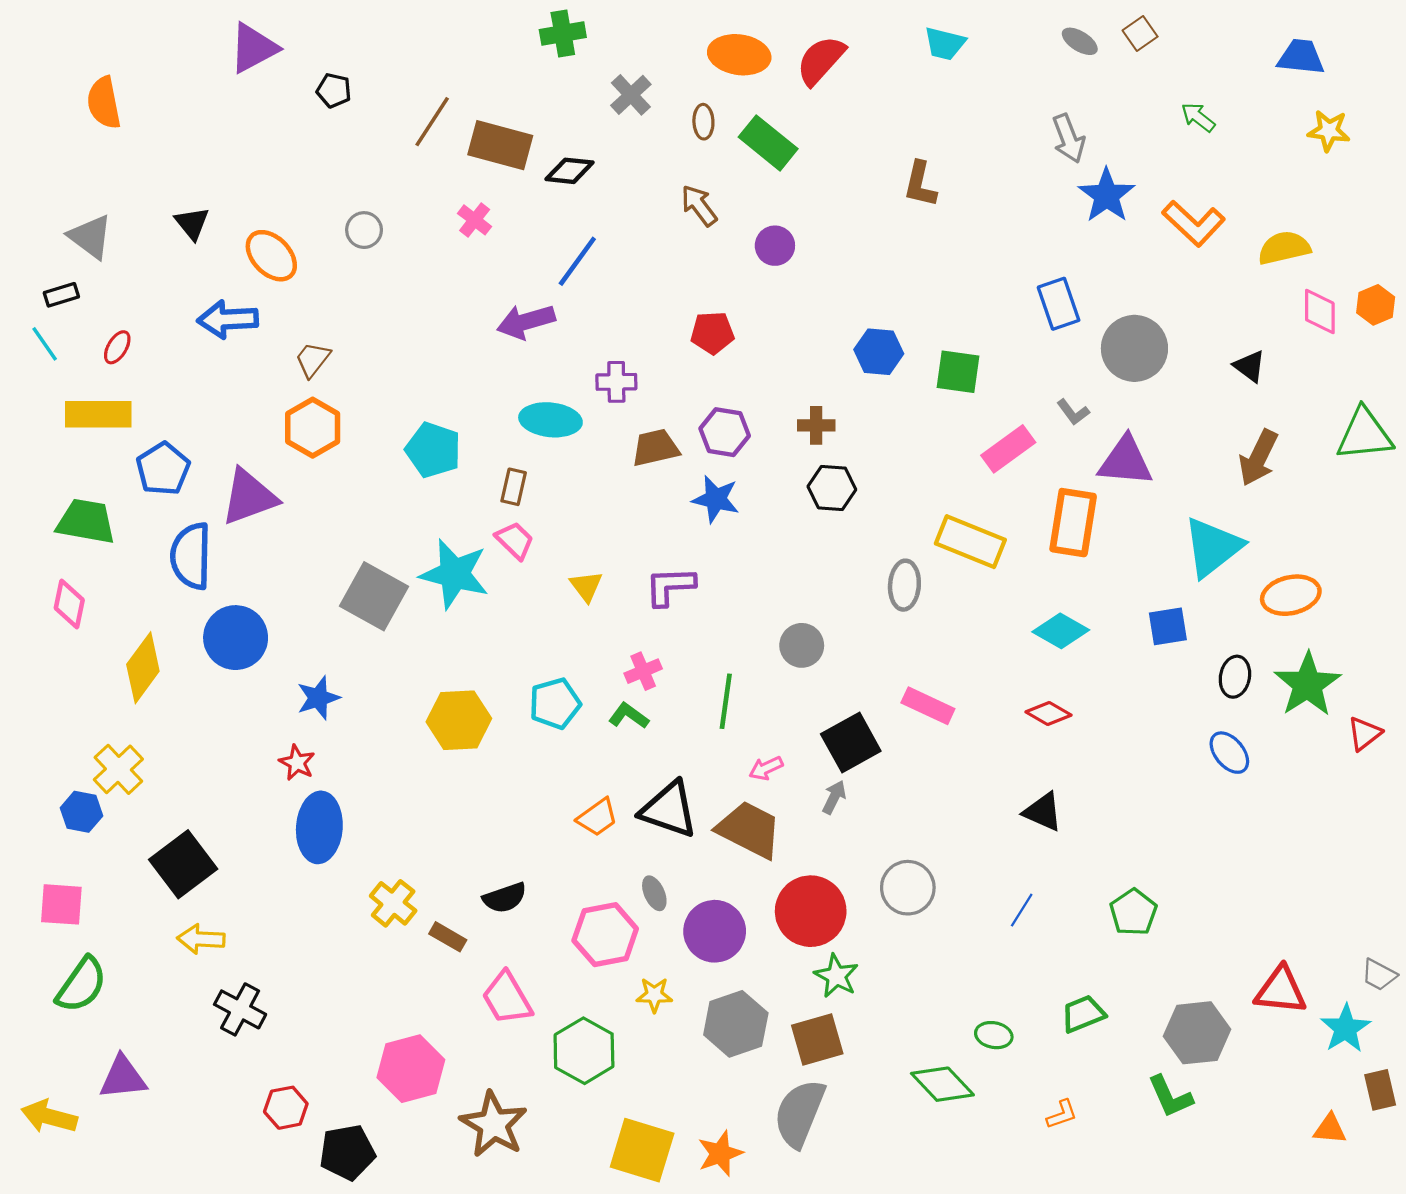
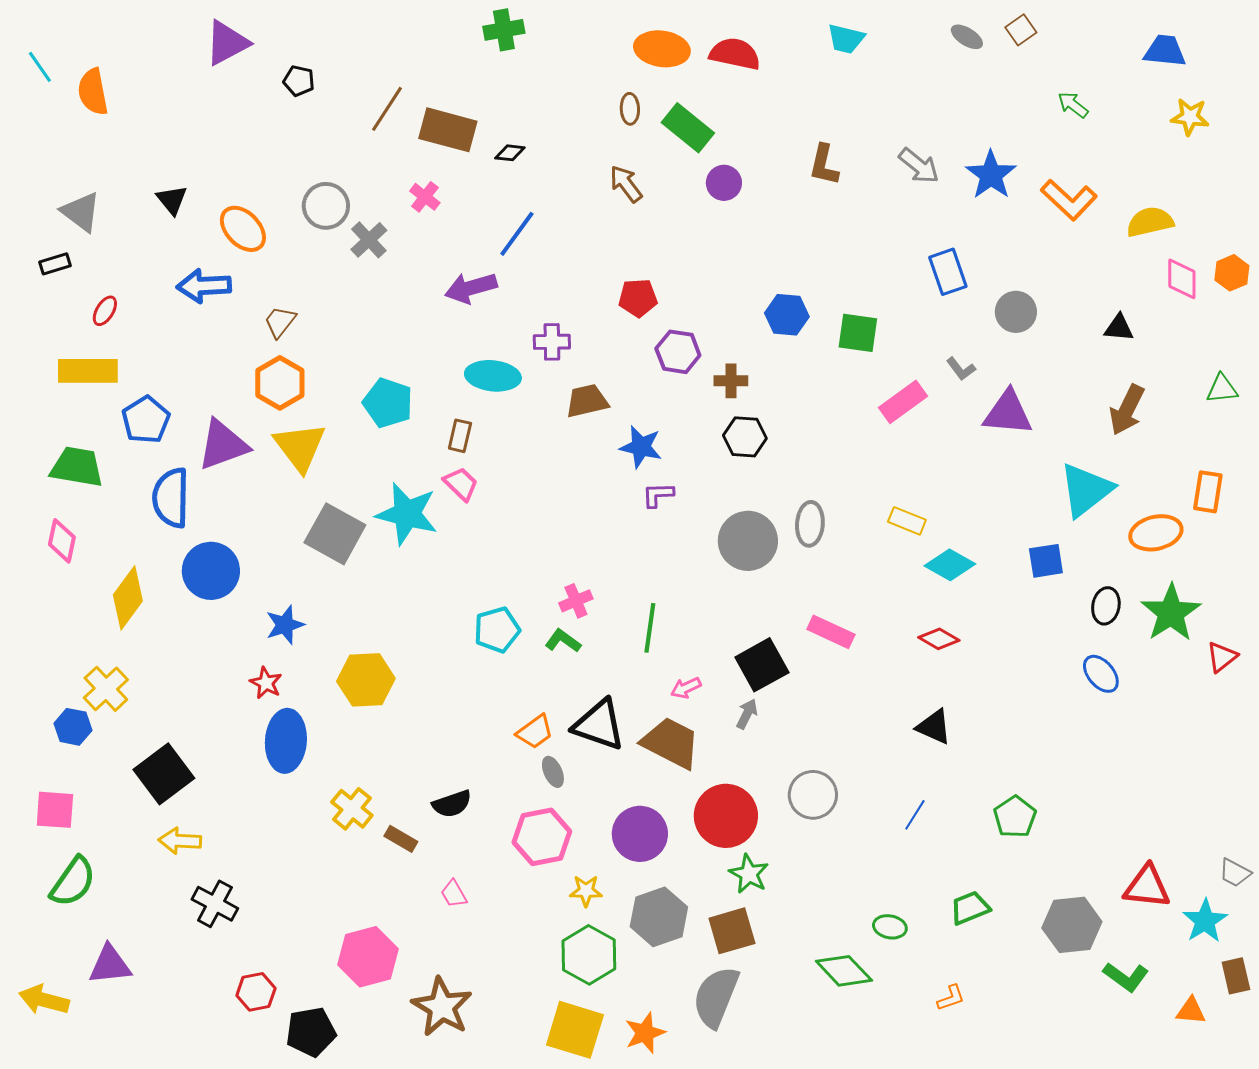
red semicircle: (821, 60) -> (735, 54), turned 60
gray cross: (631, 95) -> (369, 240), moved
gray arrow: (1069, 138) -> (919, 166), moved, turned -30
black diamond: (569, 171) -> (510, 153), size x0.7
gray circle: (364, 230) -> (326, 206), size x1.4
purple circle: (775, 246) -> (724, 183), moved
cyan line: (45, 344) -> (40, 67), moved
gray circle: (1134, 348) -> (1016, 312), size x0.7
black triangle: (1249, 366) -> (1119, 328), turned -32
purple hexagon: (725, 432) -> (678, 352), moved
green triangle: (1364, 434) -> (1222, 389), size x0.6
orange rectangle: (1073, 523) -> (1208, 492), moved, size x0.7
yellow rectangle: (970, 542) -> (907, 521), moved, size x0.6
yellow triangle: (586, 586) -> (300, 447), moved, size x1.8
purple L-shape: (670, 586) -> (658, 495), moved, size x0.7
gray circle: (802, 645) -> (748, 541), moved, size x1.5
yellow hexagon: (459, 720) -> (366, 680), moved
gray ellipse: (654, 893) -> (553, 772), moved
pink trapezoid: (507, 998) -> (454, 894), size x0.6
green hexagon: (584, 1051) -> (589, 955), moved
green L-shape: (1170, 1096) -> (1126, 977), moved, turned -30

